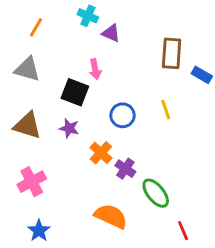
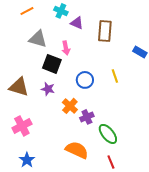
orange line: (36, 27) -> (27, 11), moved, turned 32
brown rectangle: (172, 53) -> (105, 31), moved
gray triangle: (27, 69) -> (38, 39), moved
purple cross: (125, 169) -> (87, 117), turned 32
red line: (183, 231) -> (111, 162), moved

